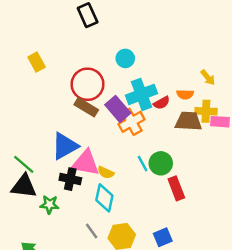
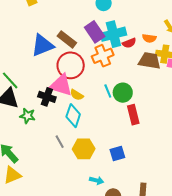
red circle: (88, 84) -> (71, 65), moved
purple rectangle: (118, 109) -> (95, 32), moved
blue triangle: (65, 146) -> (43, 45), moved

